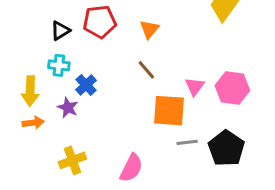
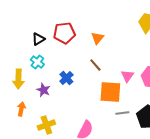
cyan cross: (59, 65) -> (37, 62), turned 32
blue cross: (86, 85) -> (66, 78), moved
orange arrow: (33, 123) -> (21, 109), moved, turned -72

